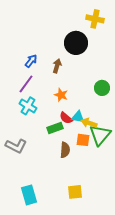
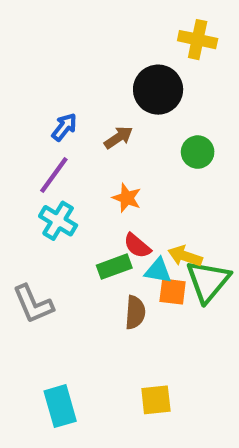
brown arrow: (57, 66) -> (118, 137), turned 40
green circle: (102, 88) -> (198, 152), moved
cyan triangle: (78, 117) -> (158, 271), moved
gray L-shape: (16, 146) -> (33, 304), turned 40

